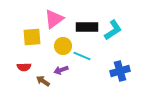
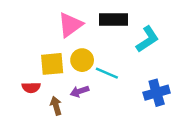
black rectangle: (87, 27) -> (113, 20), moved
yellow square: (32, 37) -> (52, 64), moved
brown arrow: (43, 81) -> (56, 106), turned 40

